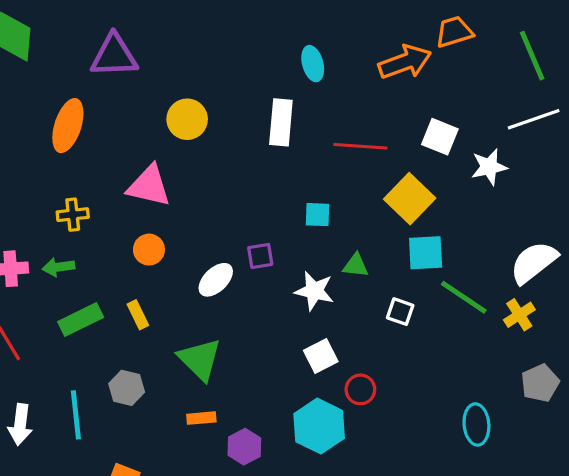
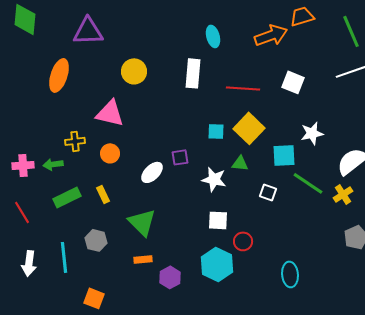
white star: (489, 167) -> (312, 133), moved
yellow square: (410, 199) -> (249, 128), moved
yellow cross: (73, 215) -> (75, 141), moved
white square: (321, 356) -> (218, 220), turned 30
cyan ellipse: (476, 424) -> (290, 274), moved

